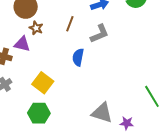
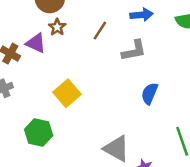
blue semicircle: (78, 57) -> (150, 93), moved
yellow square: (43, 83) -> (67, 93), moved

